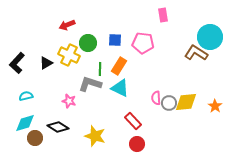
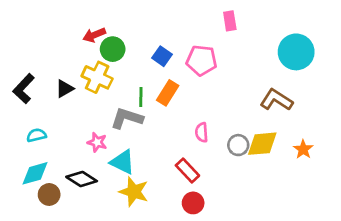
blue square: (115, 40) -> (162, 56), turned 32
green circle: (88, 43) -> (113, 49), moved
brown L-shape: (196, 53) -> (276, 100), moved
cyan triangle: (120, 88) -> (123, 162), moved
pink semicircle: (156, 98) -> (202, 132), moved

